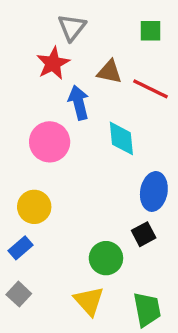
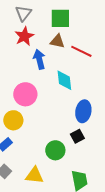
gray triangle: (72, 27) -> (23, 13), moved
green square: (150, 31) -> (60, 18), moved, size x1.5
pink circle: (50, 142) -> (25, 94), moved
yellow triangle: (89, 301) -> (34, 175), moved, turned -42

